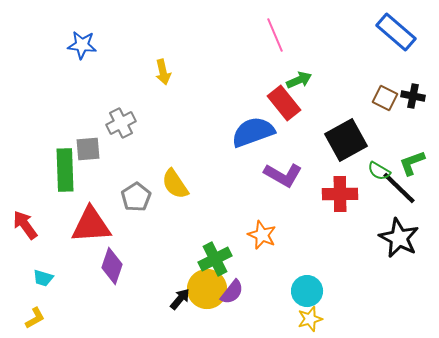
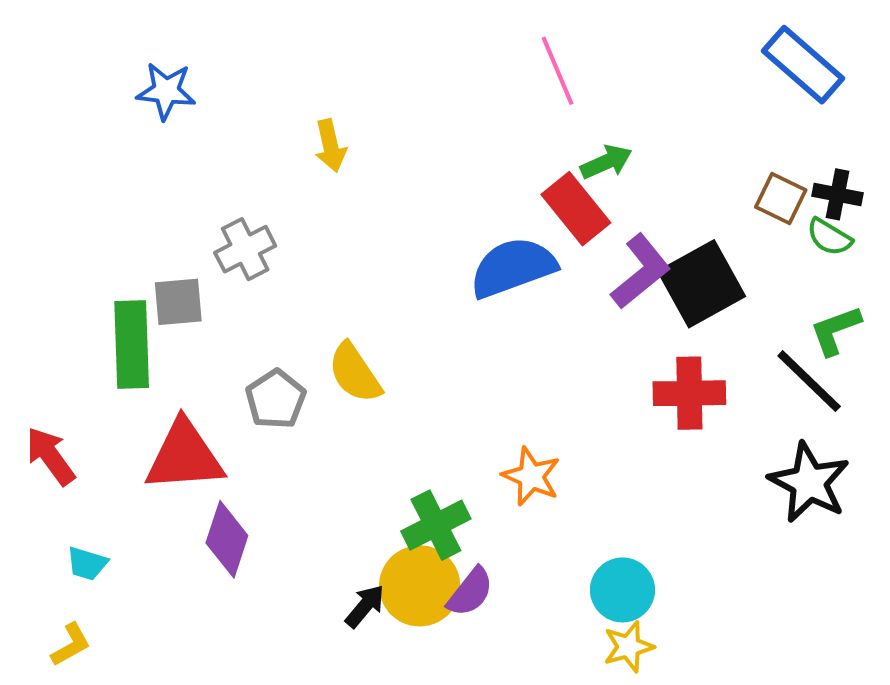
green semicircle: (379, 171) -> (829, 237), moved
purple L-shape: (283, 175) -> (641, 272), moved, turned -69

